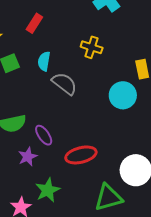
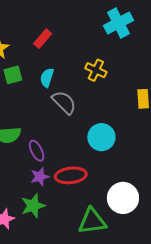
cyan circle: (123, 95) -> (101, 137), moved
purple star: (28, 157) -> (40, 177), moved

